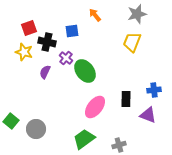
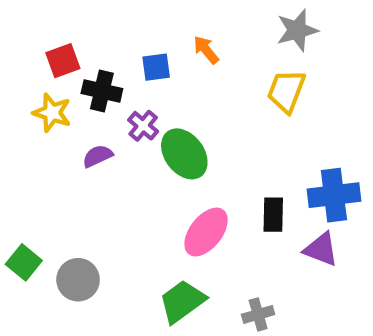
orange arrow: (95, 15) -> (206, 50), moved
purple semicircle: (45, 72) -> (98, 156), turned 40
blue cross: (154, 90) -> (334, 195), size x1.6

